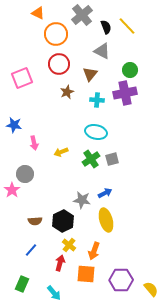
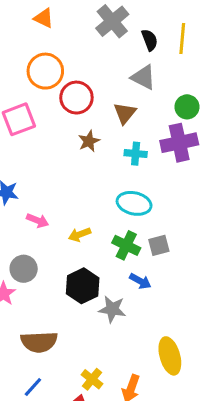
yellow line: (127, 26) -> (182, 38), turned 48
orange circle: (56, 34) -> (45, 71), moved
pink arrow: (34, 143) -> (38, 220), turned -56
green cross: (91, 159) -> (126, 245), turned -30
blue arrow: (105, 193) -> (140, 281), moved, turned 56
yellow ellipse: (106, 220) -> (170, 356), moved
brown semicircle: (35, 221) -> (39, 342), size x1.6
black hexagon: (63, 221) -> (83, 286), moved

